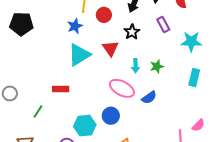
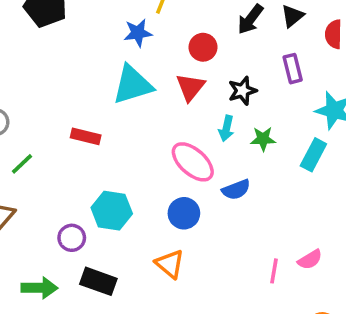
red circle: (104, 15) -> (203, 47), moved
black star: (132, 32) -> (242, 91), moved
cyan rectangle: (194, 77) -> (313, 155), moved
green line: (38, 112) -> (22, 164), moved
blue circle: (111, 116) -> (184, 213), moved

